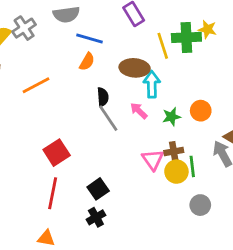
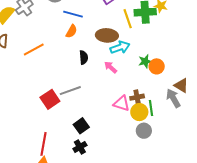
cyan arrow: (152, 84) -> (120, 47), turned 72
green star: (171, 117) -> (145, 61), moved
gray line: (108, 118) -> (70, 91), moved, turned -75
pink triangle: (153, 160) -> (122, 103), turned -36
red line: (53, 193) -> (44, 144), moved
gray circle: (200, 205) -> (144, 131), moved

